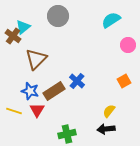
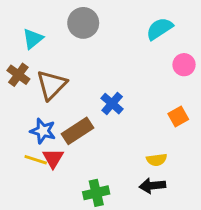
brown cross: (13, 36) -> (18, 75), moved
blue cross: (77, 81) -> (112, 104), moved
yellow line: (14, 111) -> (36, 160), moved
yellow semicircle: (109, 111) -> (157, 160), turned -136

